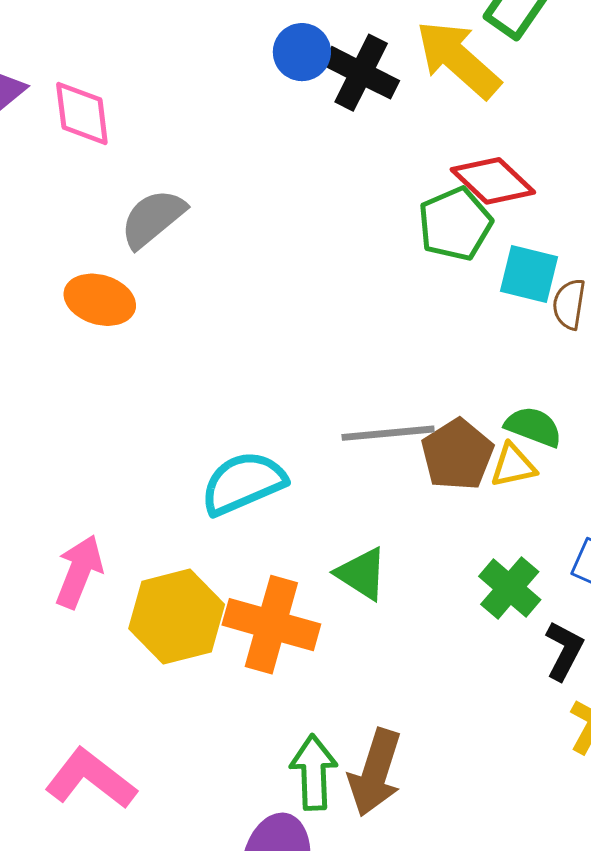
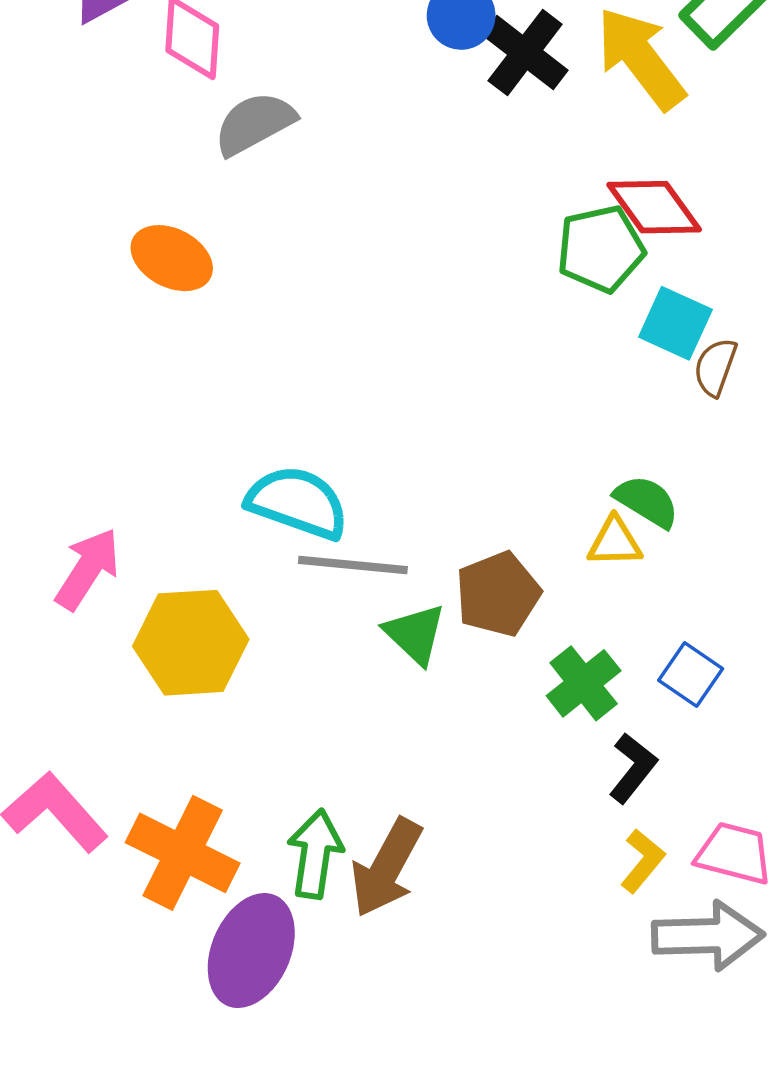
gray semicircle: (153, 218) -> (254, 124), moved
gray line: (388, 433) -> (353, 565), moved
brown pentagon: (457, 455) -> (498, 594), moved
cyan semicircle: (243, 483) -> (298, 502), turned 32
orange cross: (271, 625) -> (183, 853), moved

